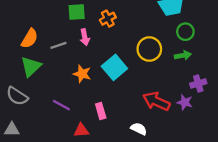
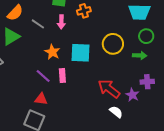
gray line: (58, 45) -> (38, 24), turned 40
cyan square: (114, 67) -> (80, 53), turned 30
purple line: (61, 105) -> (43, 76), moved
pink rectangle: (101, 111) -> (62, 76), moved
white semicircle: (139, 129) -> (116, 112), moved

